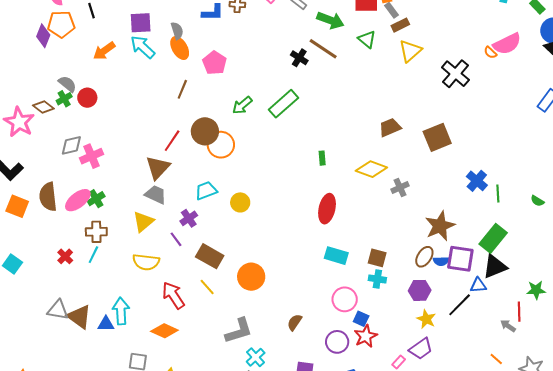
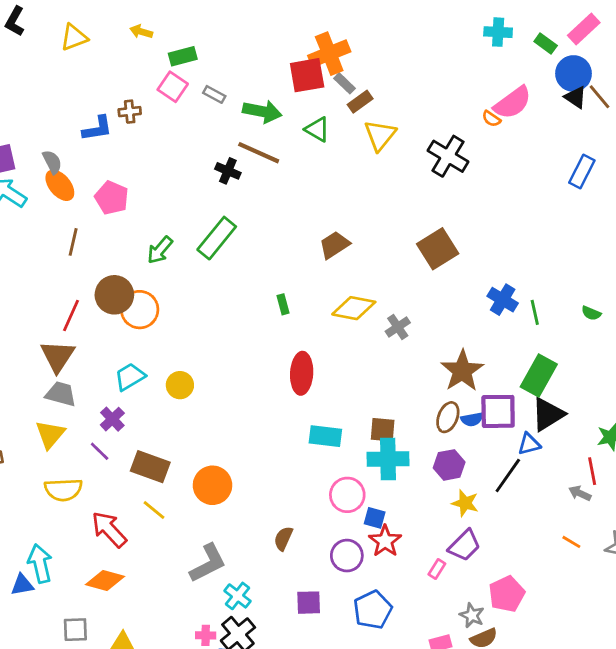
brown trapezoid: (390, 127) -> (334, 245), moved
cyan cross: (377, 279) -> (388, 459), size x1.6

